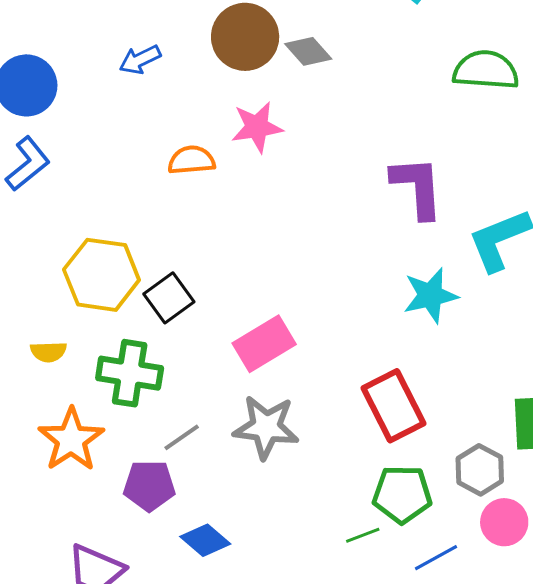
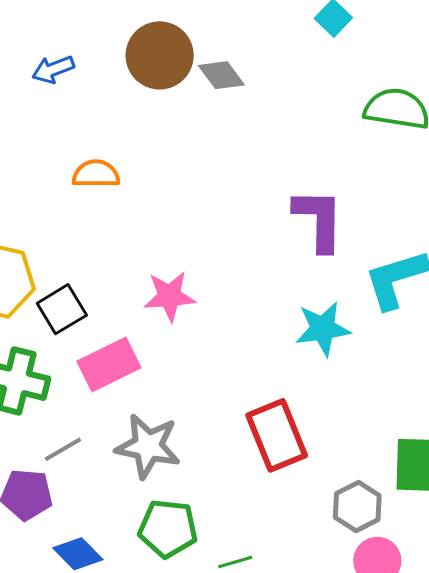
pink star: (257, 127) -> (169, 296), moved
pink rectangle: (264, 344) -> (109, 365), moved
green pentagon: (402, 494) -> (168, 528), moved

